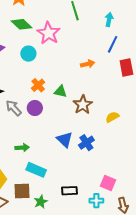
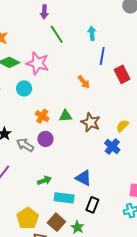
orange arrow: (88, 64) -> (84, 82), turned 80
blue triangle: (65, 140) -> (83, 178), moved
blue cross: (86, 143) -> (112, 146), moved
brown square: (22, 191) -> (56, 222), turned -30
black rectangle: (70, 191) -> (92, 205), moved, turned -49

